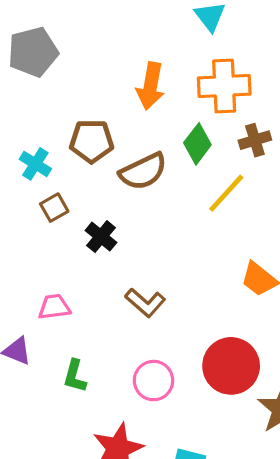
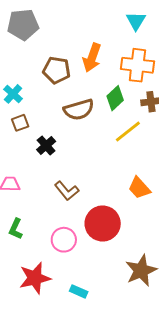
brown pentagon: (92, 141) -> (57, 70), moved
red circle: (231, 366) -> (103, 224), moved

